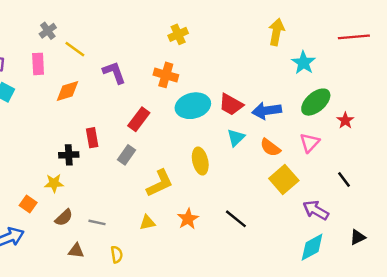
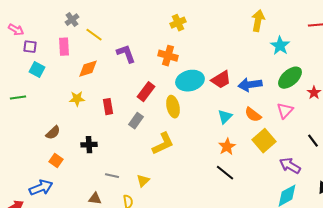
red trapezoid: (231, 104) -> (221, 80), turned -60
cyan triangle: (236, 138) -> (225, 117), moved
black cross: (69, 155) -> (89, 145), moved
yellow ellipse: (200, 161) -> (173, 107), moved
yellow star: (54, 183) -> (77, 99), moved
brown semicircle: (64, 218) -> (53, 133), moved
orange star: (188, 219) -> (227, 147), moved
yellow triangle: (147, 222) -> (143, 181), moved, turned -32

